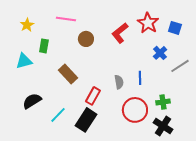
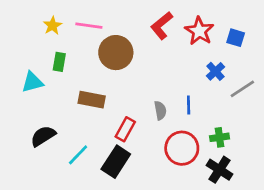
yellow star: (27, 25) -> (53, 26), moved
red L-shape: (120, 33) -> (162, 26), moved
brown circle: (86, 39) -> (116, 53), size x1.6
brown rectangle: (68, 74) -> (92, 100), turned -36

